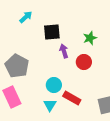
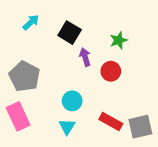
cyan arrow: (26, 17) -> (31, 22), moved
black square: (52, 32) -> (70, 33), turned 36
red rectangle: (72, 98) -> (111, 121), moved

